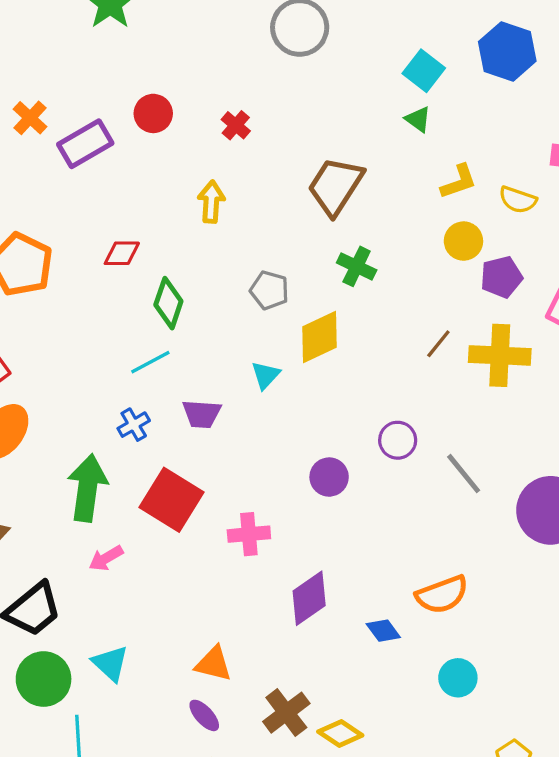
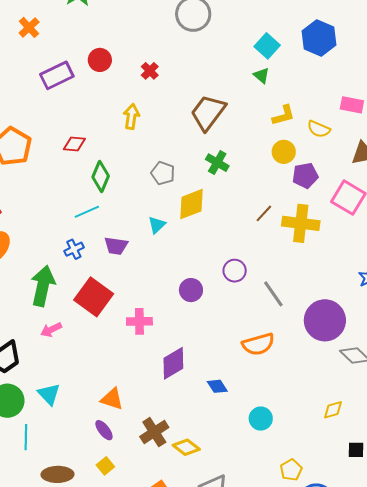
orange cross: (30, 118) -> (29, 27), moved
orange semicircle: (442, 595) -> (258, 344), moved

